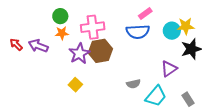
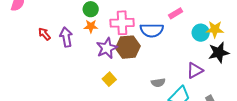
blue semicircle: (138, 32) -> (152, 30), moved
purple arrow: (38, 46) -> (66, 37), turned 54
yellow square: (75, 85) -> (109, 79), moved

